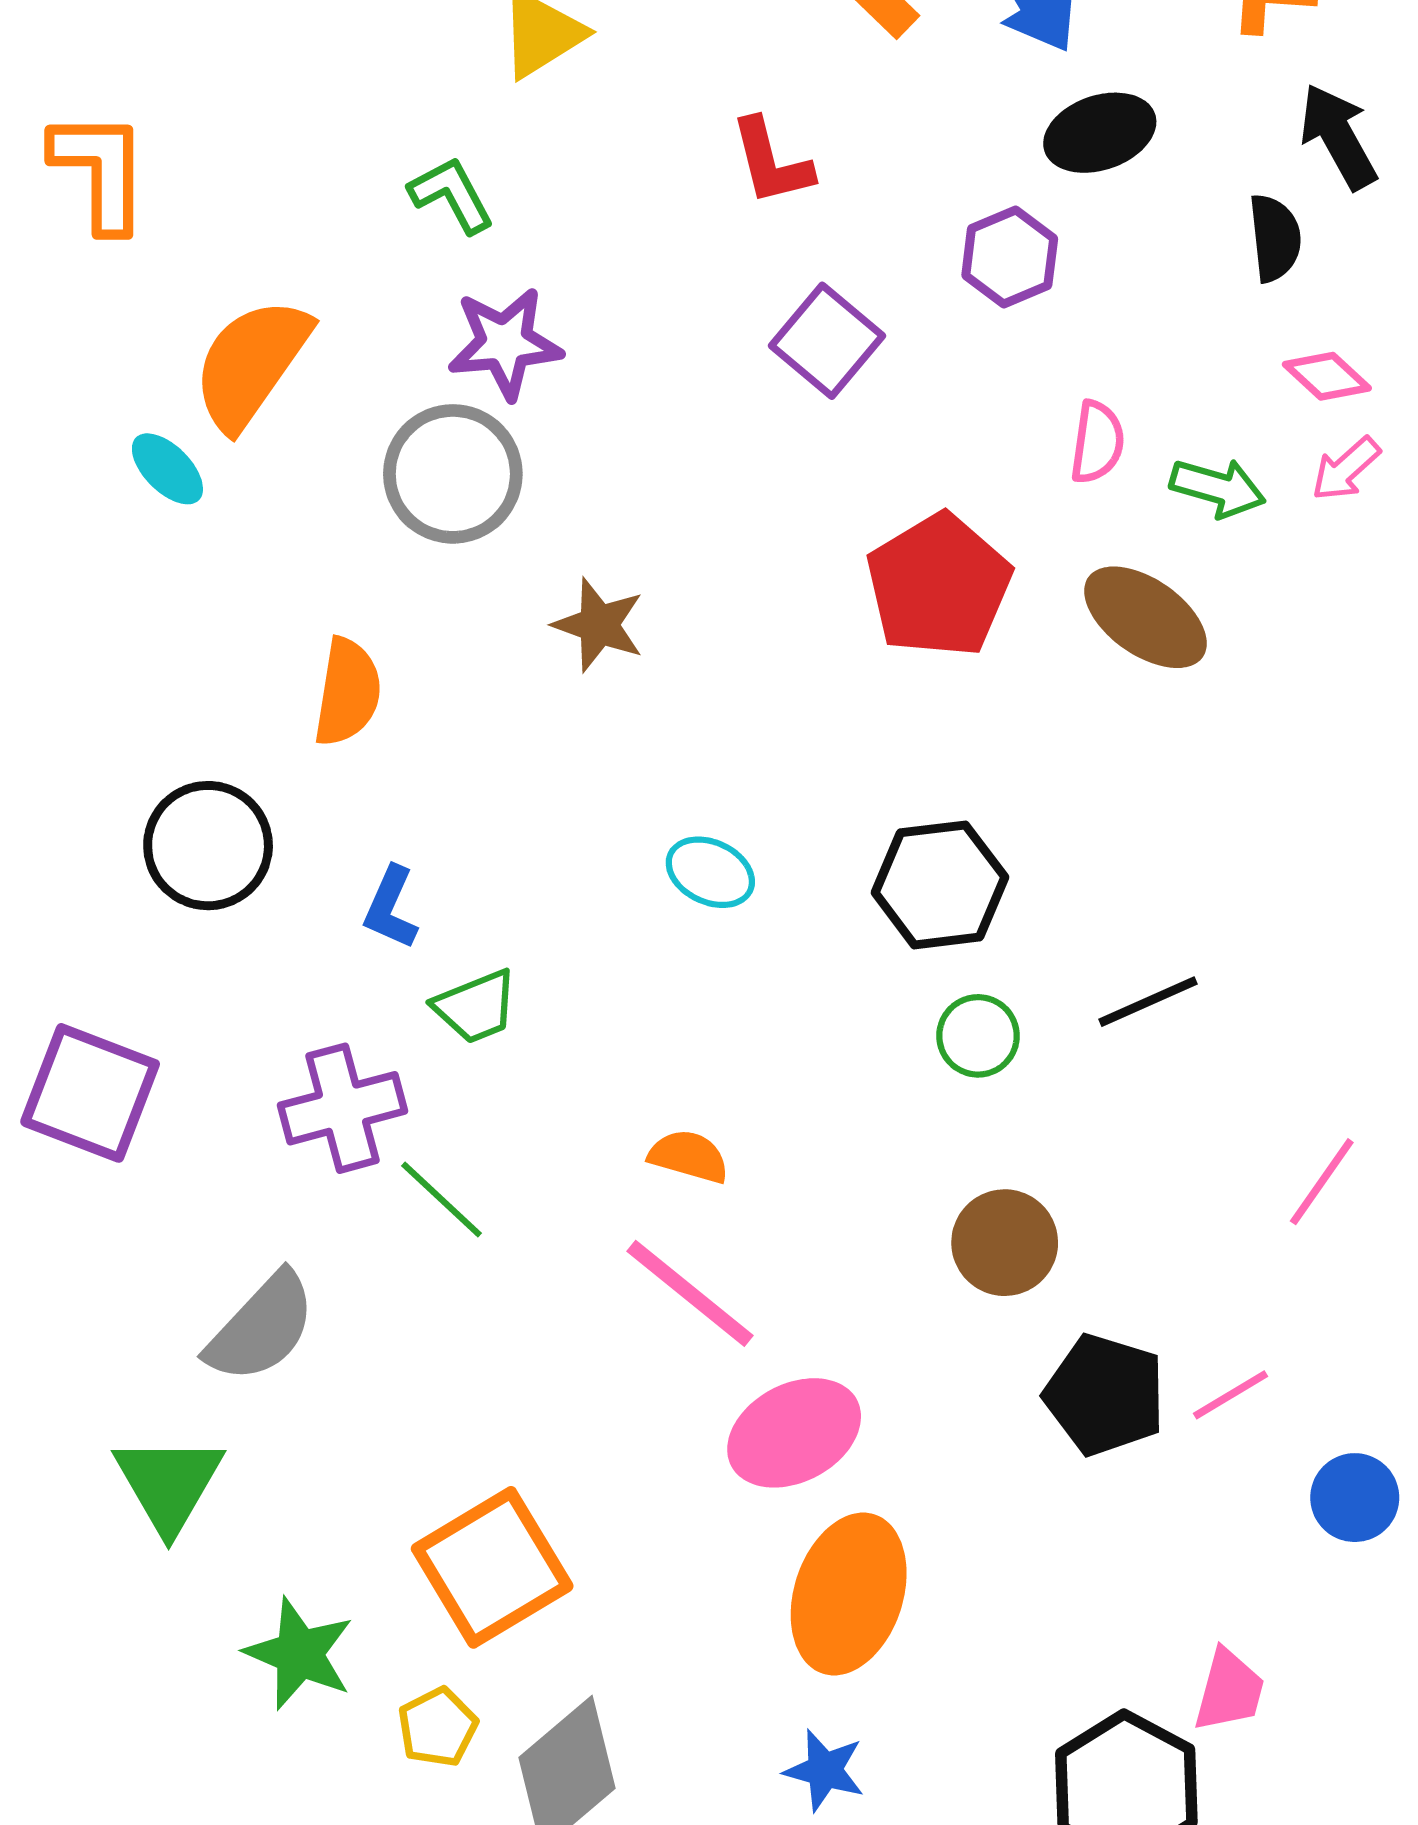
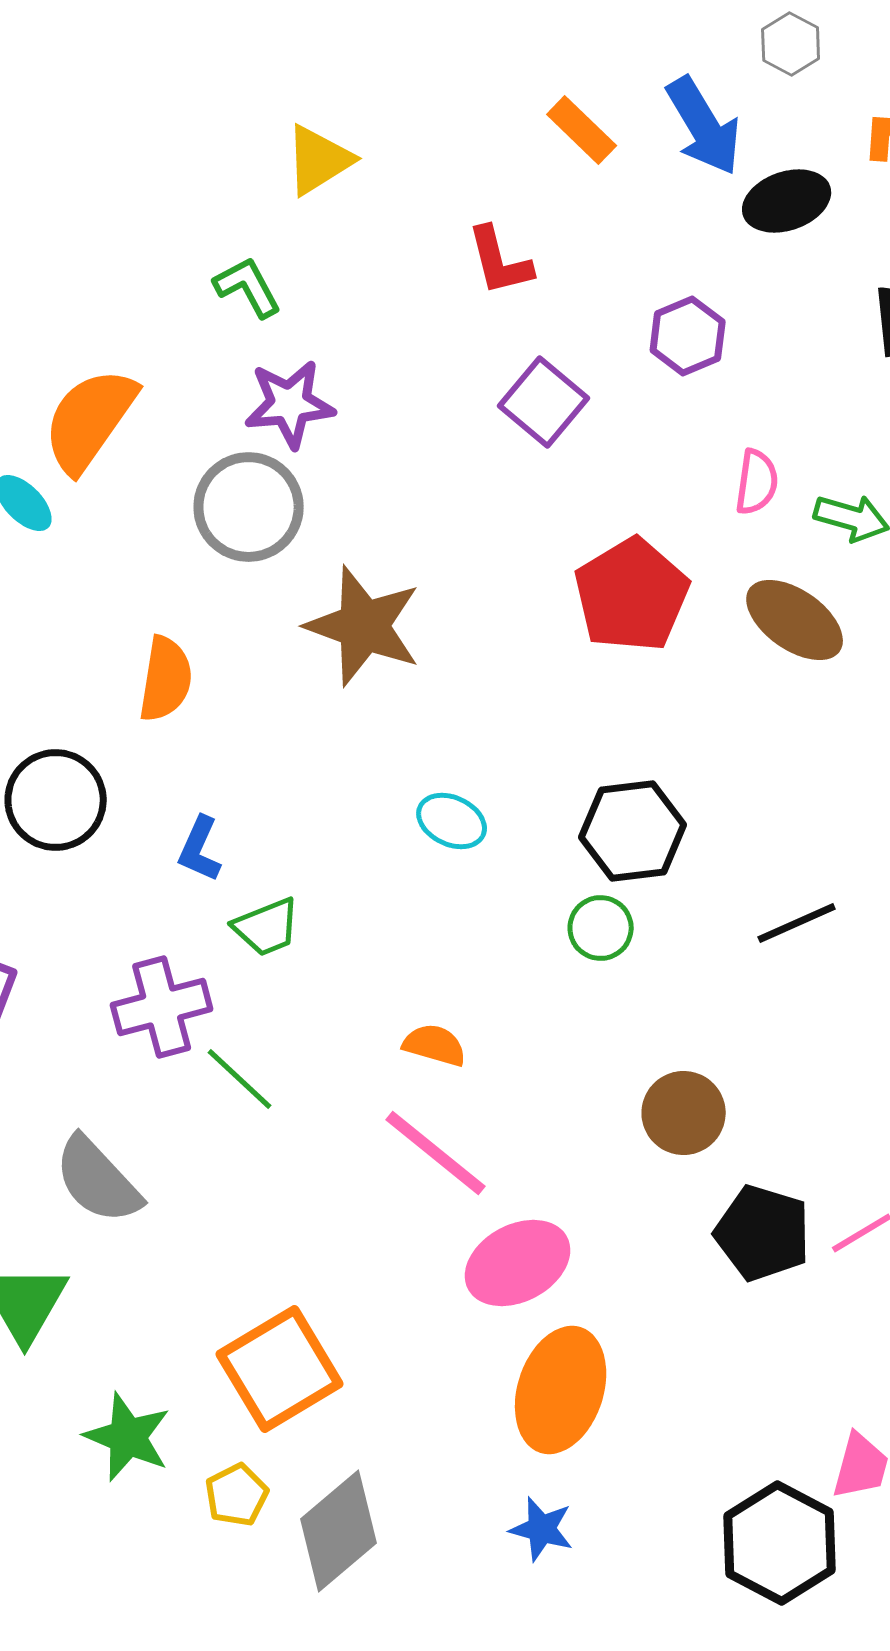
black ellipse: (1100, 133) -> (787, 201), moved
brown star: (599, 625) -> (364, 626), size x1.6
green circle: (978, 1036) -> (601, 928), moved
gray semicircle: (261, 1328) -> (98, 1180), turned 94

